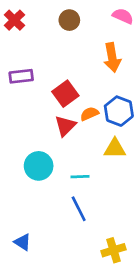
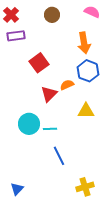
purple rectangle: (21, 76) -> (16, 36), moved
red square: (65, 94) -> (39, 63), moved
blue hexagon: (119, 111) -> (88, 71), moved
cyan line: (80, 177) -> (50, 129), moved
blue triangle: (23, 242) -> (17, 189), moved, turned 40

